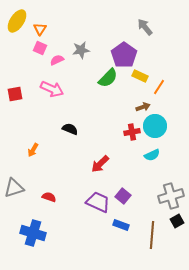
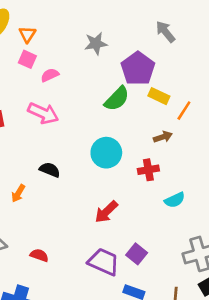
gray star: (81, 50) -> (96, 44), moved
cyan circle: (155, 126) -> (106, 153), moved
black semicircle: (70, 129) -> (50, 170), moved

